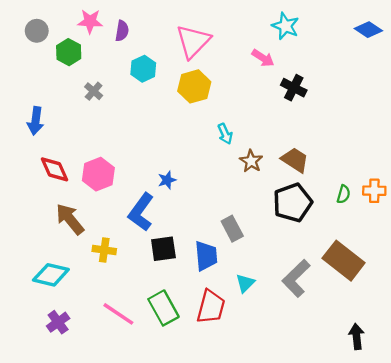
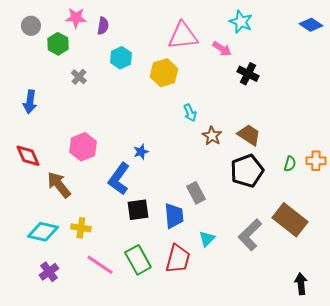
pink triangle: (193, 41) -> (183, 36), moved, turned 40
red diamond: (54, 169) -> (28, 156), moved
yellow cross: (104, 250) -> (81, 228), moved

